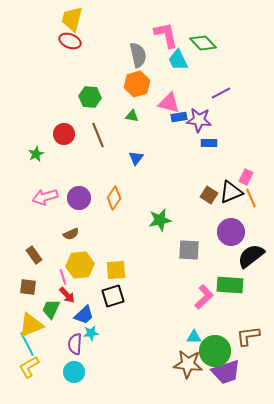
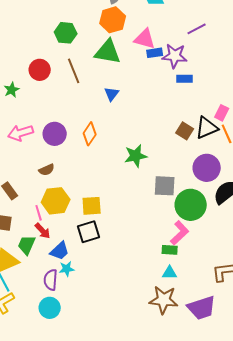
green triangle: (132, 116) -> (108, 52), size x2.0
green rectangle: (230, 285) -> (170, 250), moved, size x0.6
green circle: (215, 351) -> (191, 205), moved

